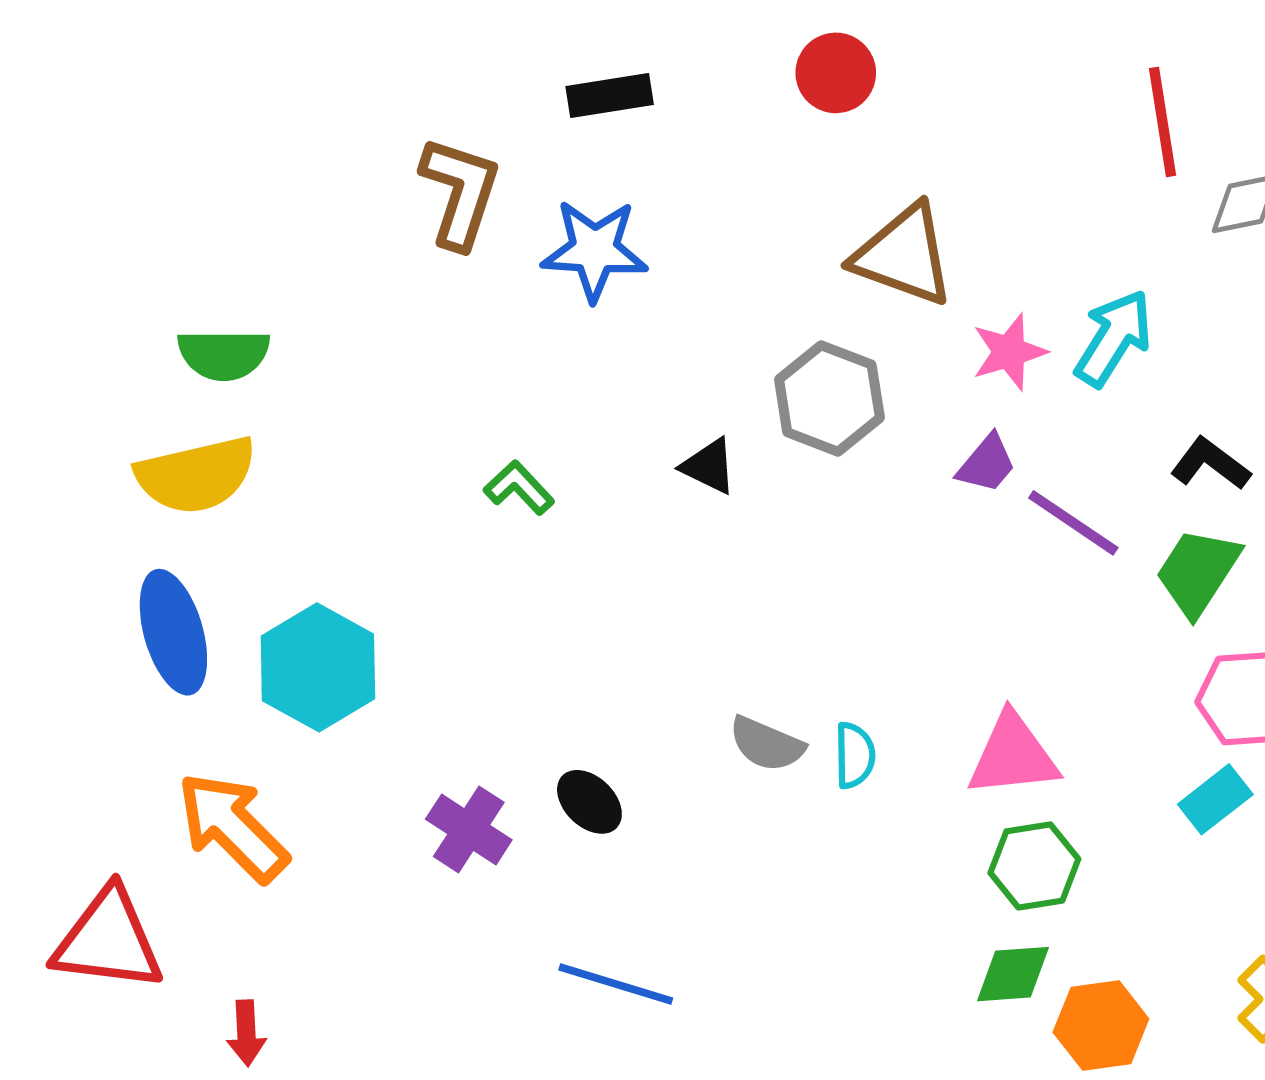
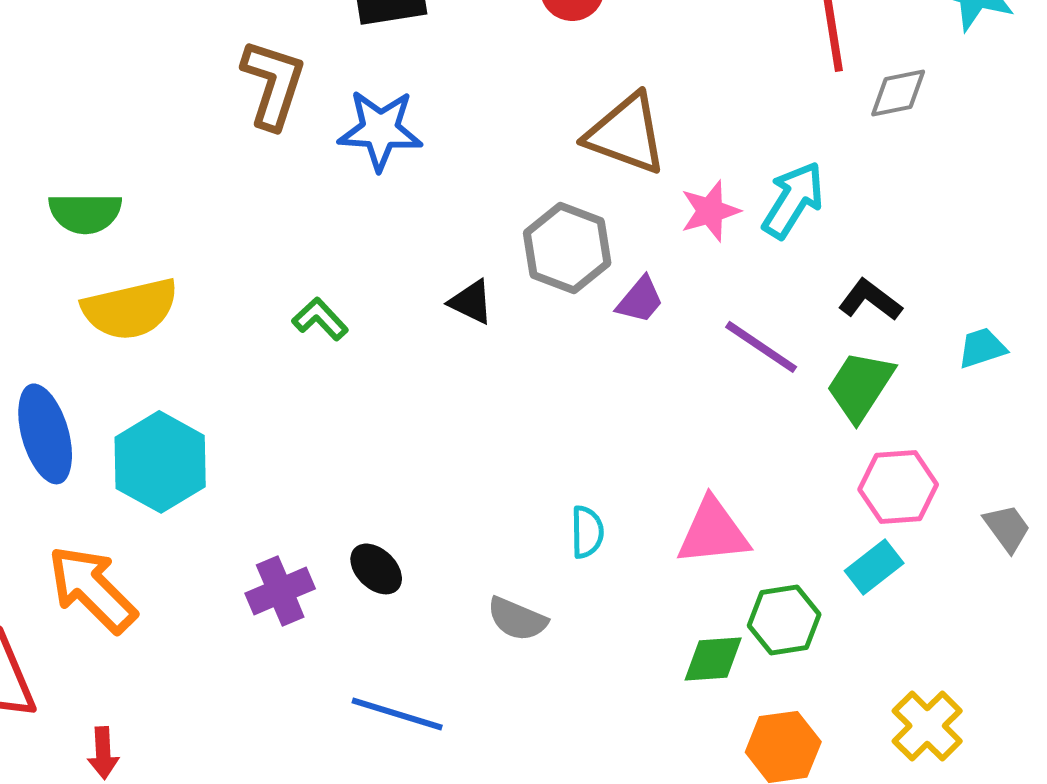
purple trapezoid: (987, 464) -> (640, 300), moved
yellow semicircle: (196, 475) -> (130, 309), moved
gray semicircle: (767, 744) -> (517, 619), moved
purple cross: (469, 829) -> (280, 591), turned 34
green hexagon: (1034, 866) -> (784, 620), moved
green diamond: (1013, 974) -> (713, 659), moved

